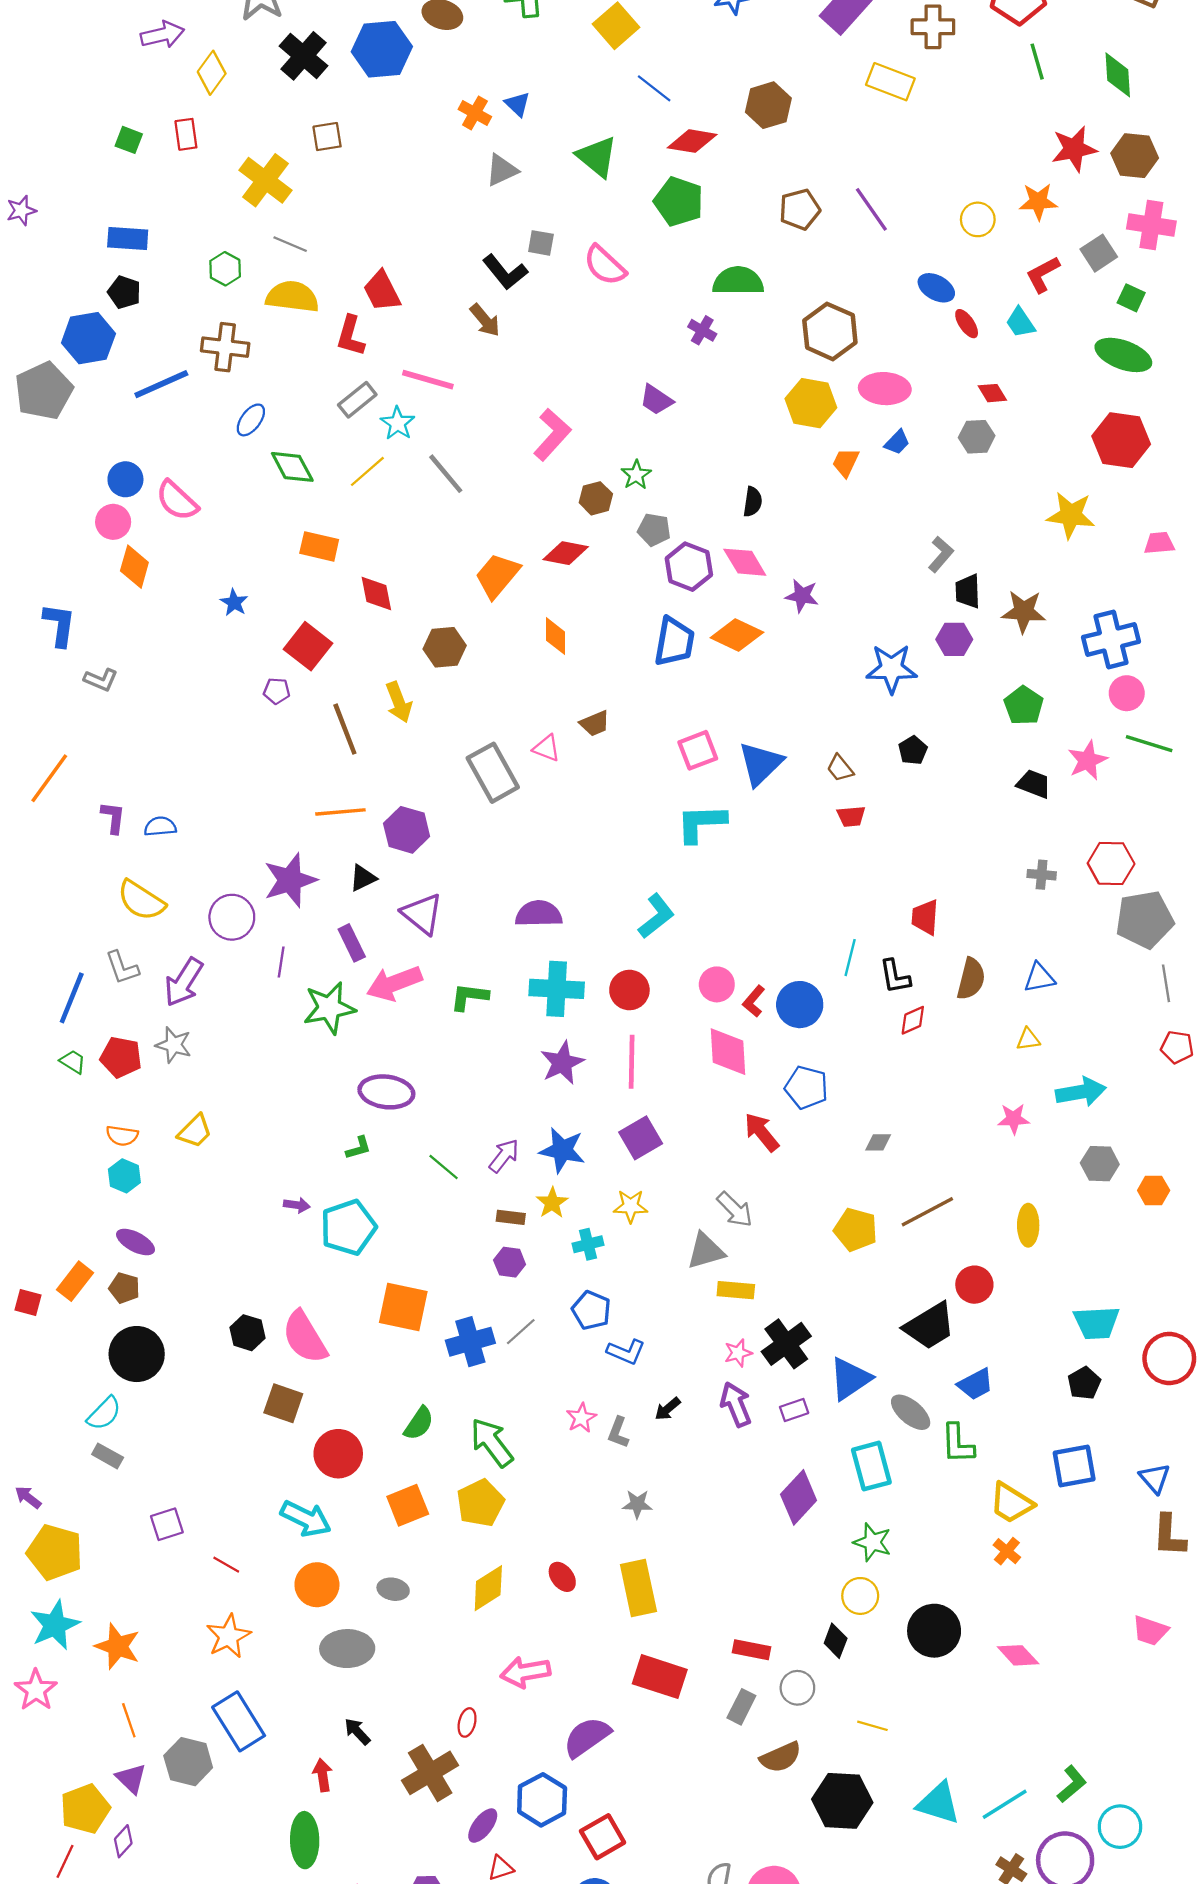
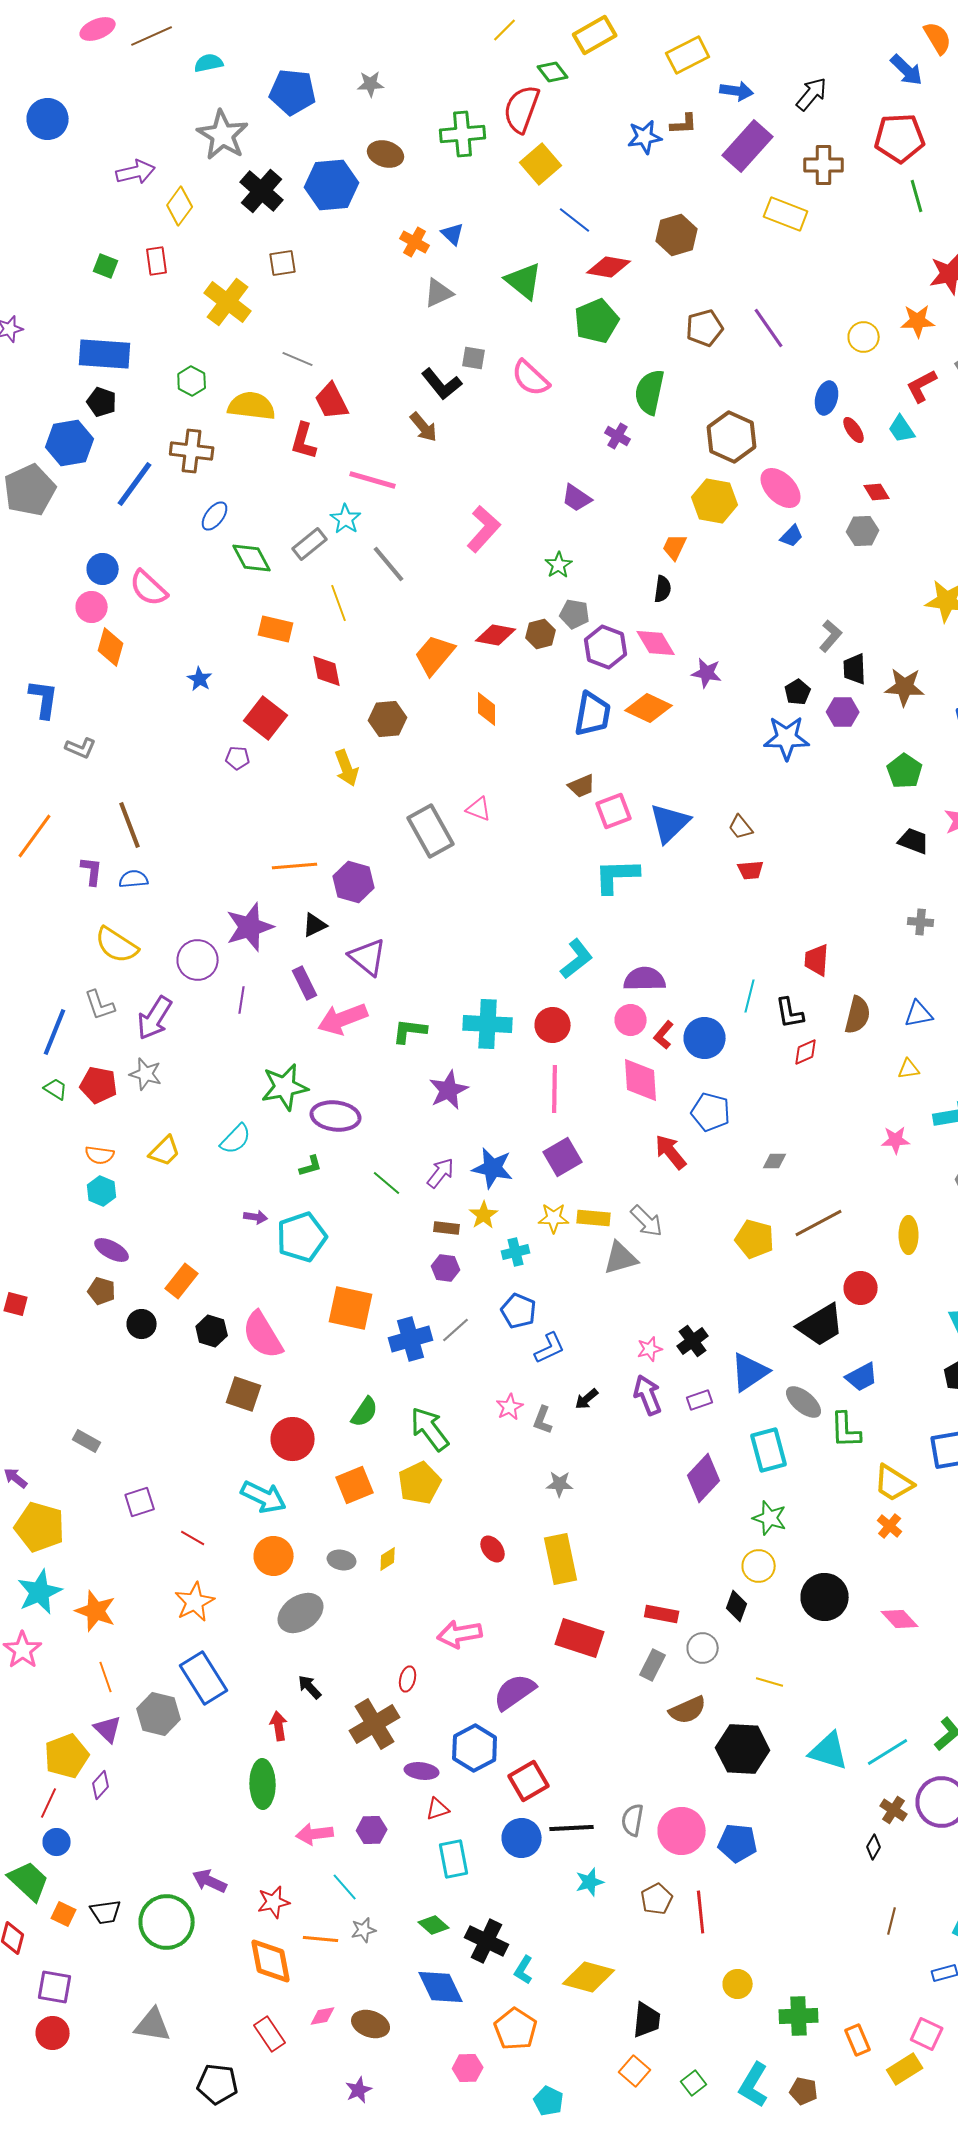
green pentagon: (679, 202) -> (597, 321), turned 30
blue rectangle: (128, 238) -> (105, 354), size x1.4
gray line: (290, 244) -> (298, 359), moved
green semicircle: (738, 281) -> (650, 392), turned -78
blue ellipse: (936, 288) -> (827, 398), turned 76
blue line: (161, 384) -> (135, 484), turned -30
pink ellipse: (885, 389) -> (781, 488), turned 42
gray rectangle: (357, 400) -> (310, 544), moved
orange trapezoid: (846, 462) -> (675, 547), moved
yellow line: (367, 471) -> (339, 603), moved, turned -69
brown hexagon: (596, 498) -> (541, 634), moved
brown trapezoid: (595, 723) -> (582, 786), moved
brown line: (345, 729) -> (130, 825), moved
black pentagon: (913, 750) -> (798, 692), moved
purple semicircle: (539, 914) -> (645, 979), moved
green star: (329, 1008) -> (285, 1087), moved
purple star: (562, 1063) -> (449, 1090), moved
orange rectangle: (75, 1281) -> (182, 1281), moved
yellow rectangle: (736, 1290) -> (594, 1218), moved
black cross: (786, 1344) -> (693, 1341), size x0.7
blue L-shape: (626, 1352) -> (550, 1348), turned -48
black circle: (137, 1354) -> (142, 1324), moved, size x0.6
cyan semicircle: (104, 1413) -> (236, 1139), moved
yellow diamond: (488, 1588) -> (388, 1559), moved, size x0.6
gray ellipse: (347, 1649) -> (301, 1613), turned -33
purple ellipse: (483, 1826) -> (422, 1771), turned 60

